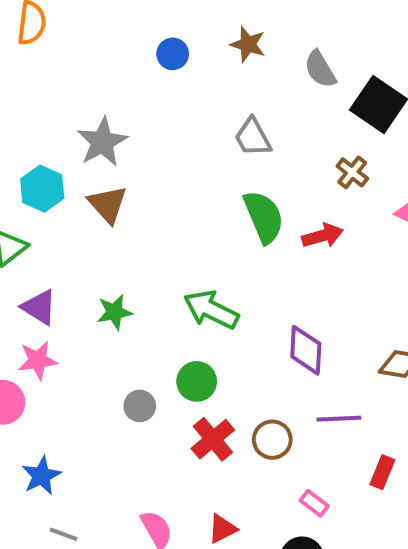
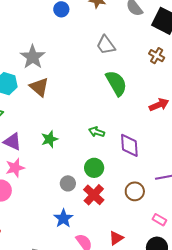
red arrow: (323, 236) -> (159, 105), moved
green arrow: (211, 310) -> (97, 132), size x0.6
purple diamond: (306, 350) -> (129, 145), moved
red cross: (213, 439) -> (94, 195), moved
blue star: (41, 476) -> (63, 218), moved

